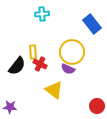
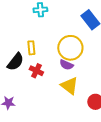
red cross: (40, 64) -> (36, 71), moved
yellow triangle: (54, 90) -> (69, 86), moved

